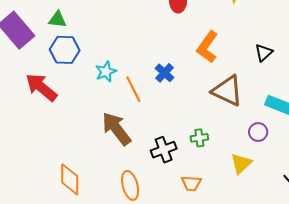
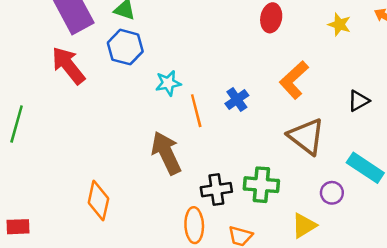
red arrow: (41, 87) -> (68, 65), moved
green cross: (199, 138) -> (261, 185), size x1.6
orange ellipse: (130, 185) -> (194, 225), moved

